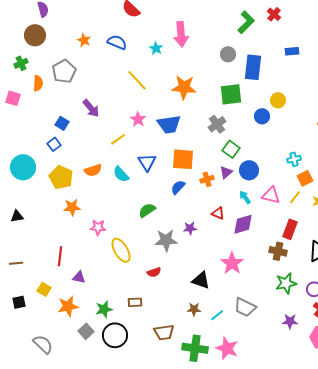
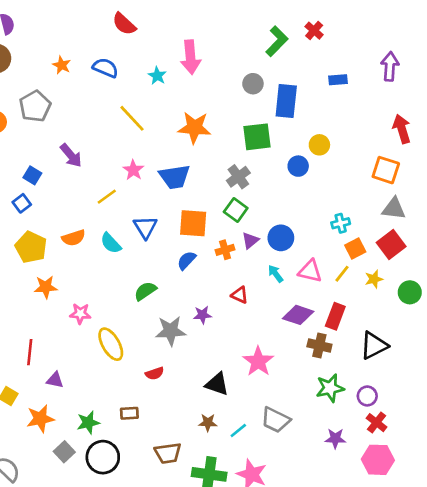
green square: (231, 149) -> (236, 210), moved
purple diamond: (243, 224) -> (298, 315), moved, turned 35

